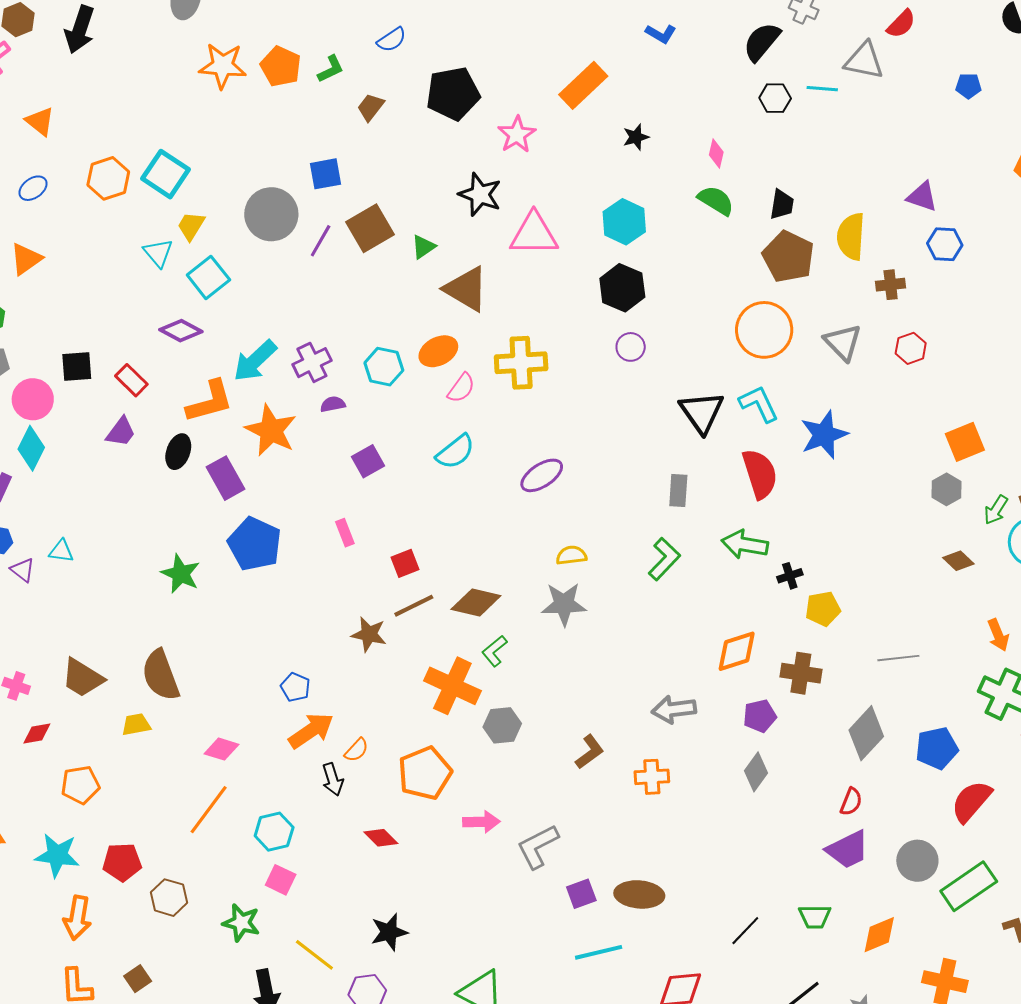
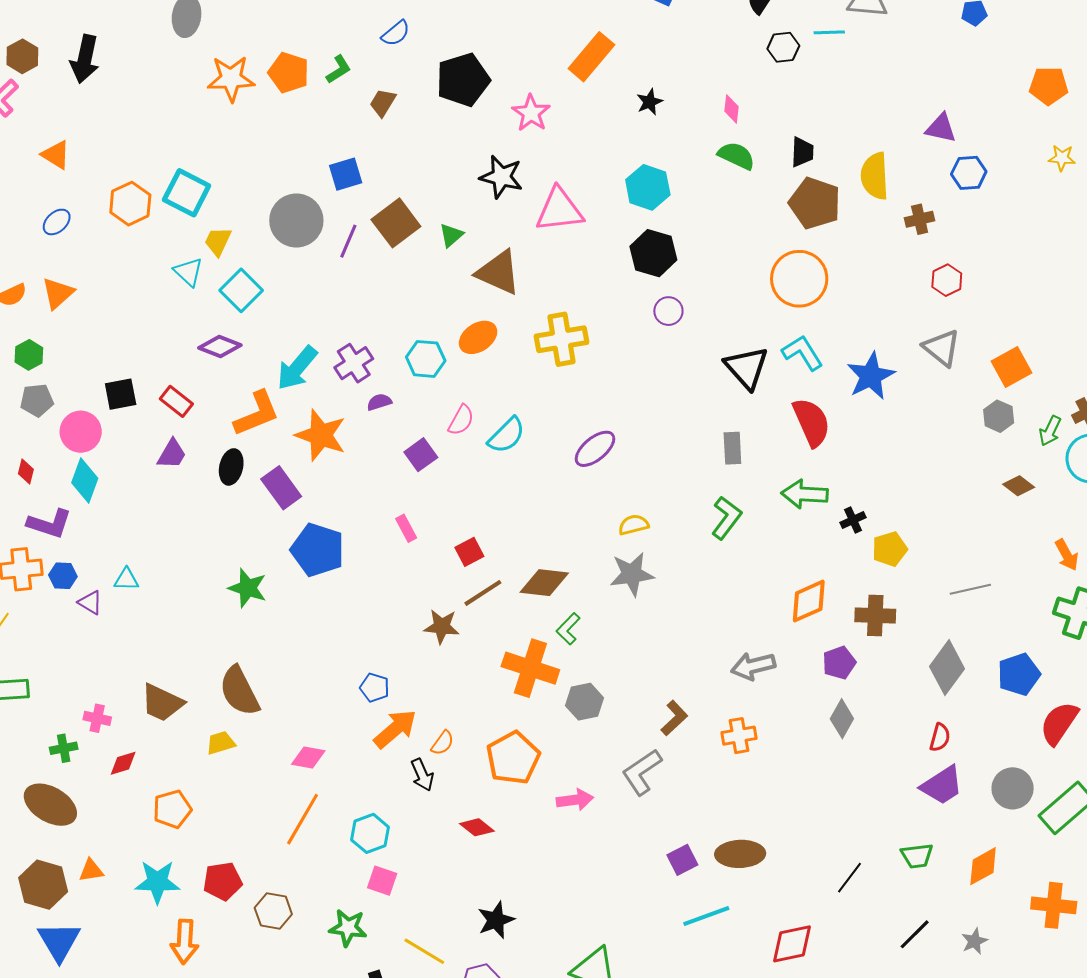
gray triangle: (843, 342) -> (942, 348), moved
pink semicircle: (461, 388) -> (461, 420), moved
gray L-shape: (538, 846) -> (642, 772), moved

